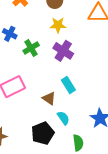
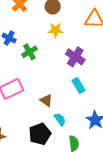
purple cross: (63, 51) -> (75, 57), moved
cyan rectangle: (68, 85) -> (79, 86), moved

